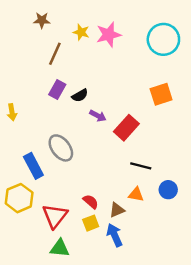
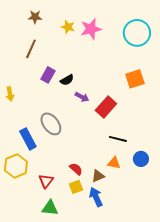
brown line: (55, 54) -> (31, 49), moved
red triangle: (55, 216) -> (46, 181), size x0.7

